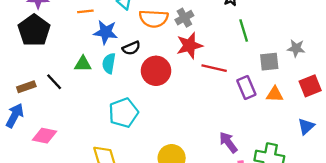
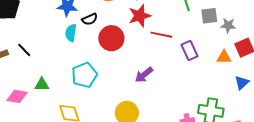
gray star: (296, 48) -> (228, 25), moved
gray square: (269, 62) -> (209, 16), moved
green triangle: (83, 64) -> (42, 85), moved
orange triangle: (275, 94) -> (224, 57), moved
purple arrow: (228, 142) -> (144, 75), moved, turned -90

